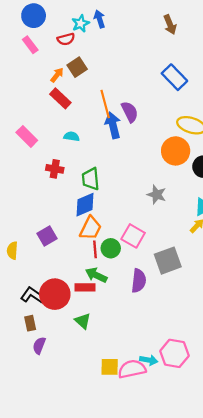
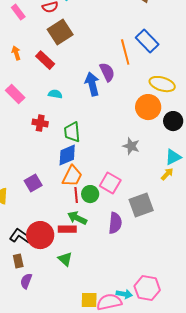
brown square: (77, 67) -> (60, 32), size x1.4
orange arrow: (57, 75) -> (16, 53), moved, turned -56
orange line: (105, 104) -> (125, 52), moved

